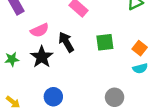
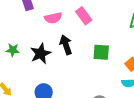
pink semicircle: (40, 30) -> (53, 18), moved

